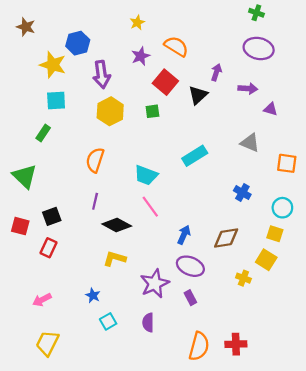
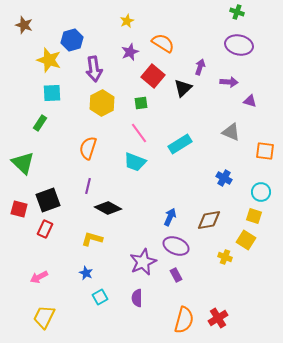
pink line: (150, 207) -> (139, 133), moved
black square: (52, 216) -> (48, 200), size x1.4
yellow L-shape: (115, 259) -> (92, 239), moved
red cross: (236, 344) -> (218, 318), turned -30

